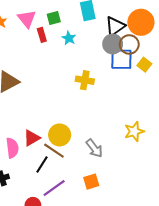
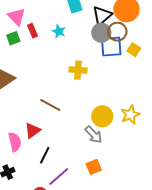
green square: (54, 18) -> (13, 38), moved
yellow circle: (60, 135) -> (102, 116), moved
brown line: (54, 151) -> (50, 105), moved

